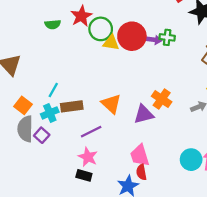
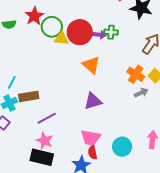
orange cross: (162, 99) -> (136, 74), moved
orange triangle: (111, 104) -> (91, 65), moved
pink trapezoid: (140, 155) -> (91, 138), turned -60
cyan circle: (191, 160) -> (122, 147), moved
black rectangle: (84, 175) -> (42, 157), size x1.6

